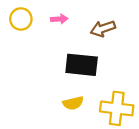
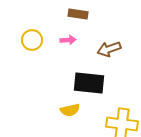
yellow semicircle: (73, 103) -> (70, 110), moved

